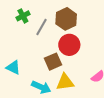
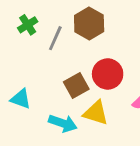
red circle: (69, 45) -> (108, 74), moved
yellow triangle: (65, 82) -> (96, 113), turned 30

